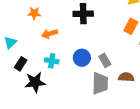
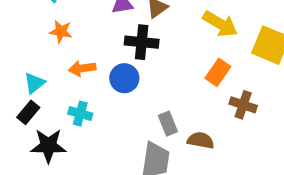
cyan triangle: (10, 42) -> (34, 83), moved
blue circle: (82, 58) -> (124, 78), moved
brown semicircle: (126, 77) -> (201, 140), moved

